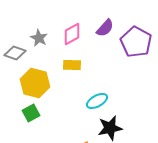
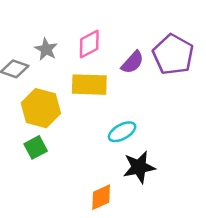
purple semicircle: (105, 28) -> (133, 62), moved
yellow rectangle: (72, 65) -> (89, 85), size x1.5

